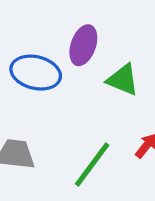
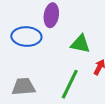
green triangle: (123, 80) -> (80, 44), moved

